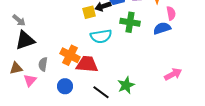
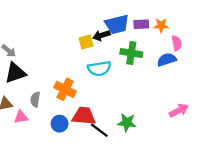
red trapezoid: (87, 64) -> (84, 116), moved
pink triangle: (30, 80) -> (21, 117), turned 40
green star: (126, 85) -> (127, 123), turned 30

